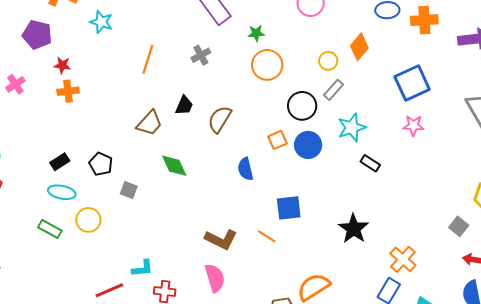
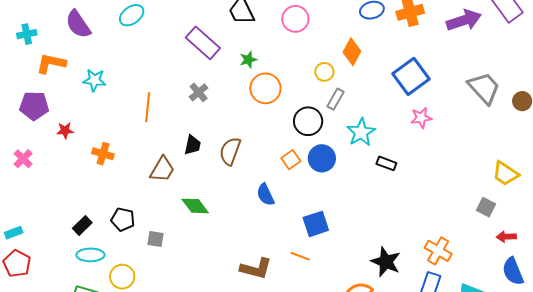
orange cross: (68, 91) -> (103, 154), moved, turned 35
black star: (354, 229) -> (386, 262), moved

